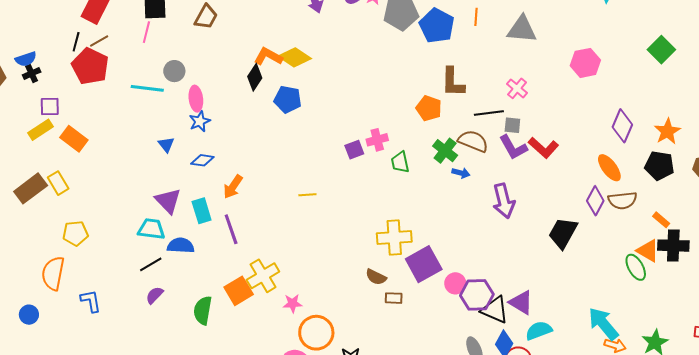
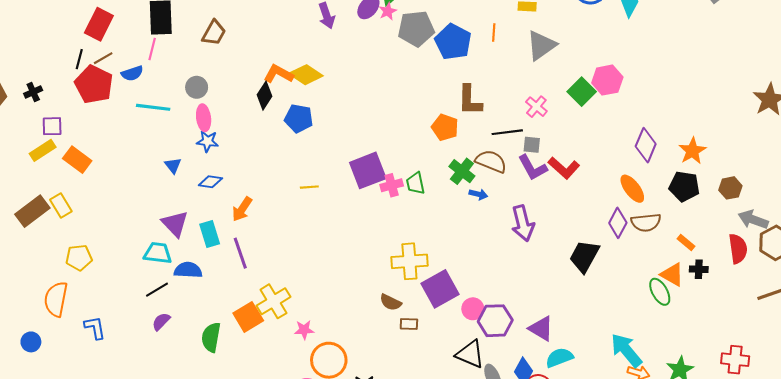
gray triangle: (522, 29) -> (541, 45), turned -40
green square: (661, 50) -> (582, 92), moved
blue semicircle: (26, 59) -> (132, 73), moved
gray circle: (174, 71) -> (197, 87), moved
blue star: (200, 121) -> (208, 141), turned 30
pink cross: (377, 140) -> (392, 185), moved
purple square: (354, 150) -> (368, 170), size x1.8
yellow line: (307, 195) -> (309, 187), moved
black cross: (673, 246) -> (699, 269), size x0.6
black triangle: (495, 310) -> (470, 354), moved

